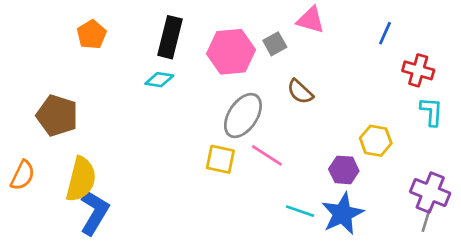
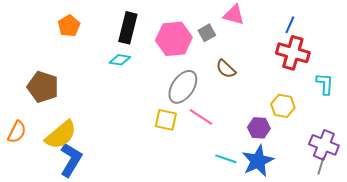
red cross: (418, 70) -> (293, 53), moved, size x1.4
yellow semicircle: (81, 179) -> (61, 135), turned 36

